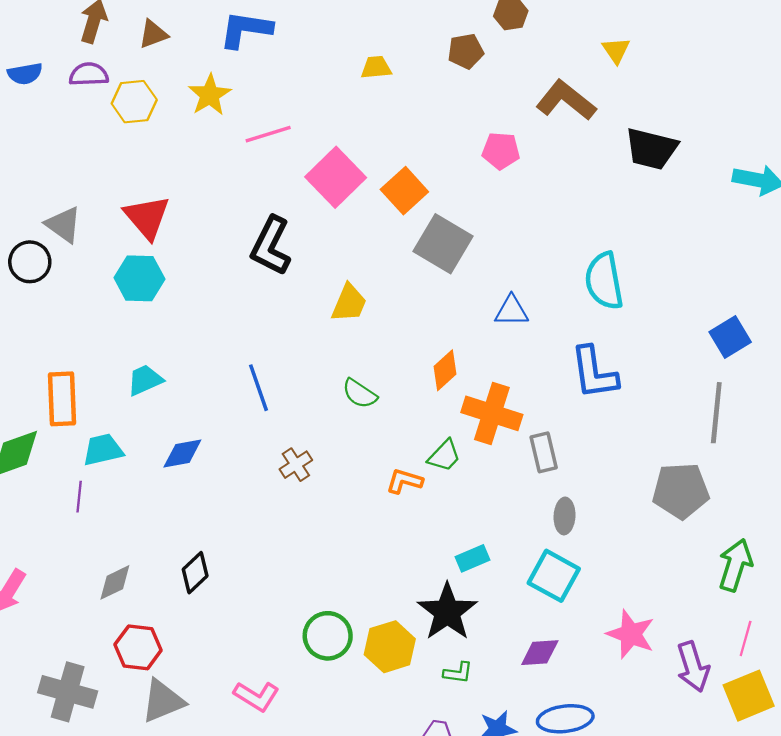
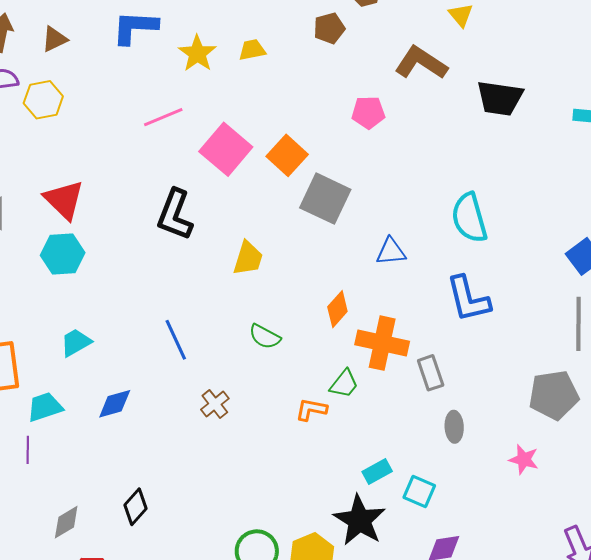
yellow star: (210, 95) -> (197, 53), moved
cyan square: (554, 576) -> (419, 491), moved, size x0.7
pink star: (631, 634) -> (524, 460), moved, size x0.7

